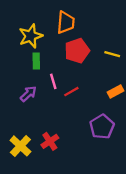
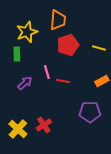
green rectangle: (36, 61) -> (17, 54), moved
red line: (71, 92) -> (63, 81), turned 40
purple pentagon: (102, 127) -> (90, 112), turned 30

